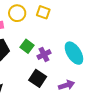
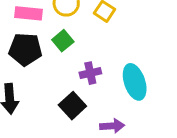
green square: (27, 46) -> (63, 41), moved

